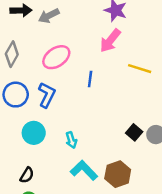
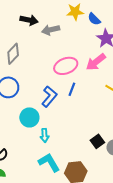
pink ellipse: (56, 57) -> (66, 66), moved
blue L-shape: (47, 95) -> (49, 97), moved
cyan circle: (34, 133) -> (29, 117), moved

